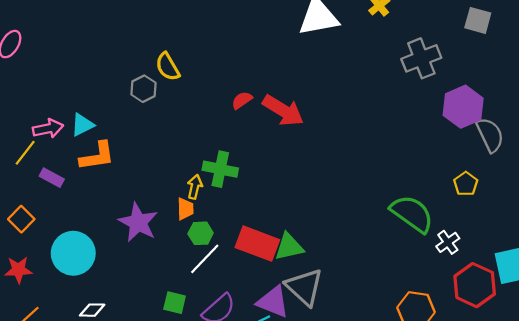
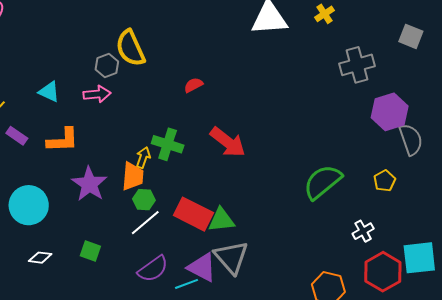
yellow semicircle: (168, 67) -> (130, 48), size x1.4
red arrow: (283, 110) -> (228, 142), moved
cyan triangle: (82, 125) -> (49, 92), turned 45
pink arrow: (48, 129) -> (97, 94), moved
orange L-shape: (97, 156) -> (63, 140), moved
orange trapezoid: (185, 209) -> (133, 176), size x1.4
green semicircle: (412, 214) -> (323, 182), moved, turned -81
green square: (175, 303) -> (90, 251), moved

